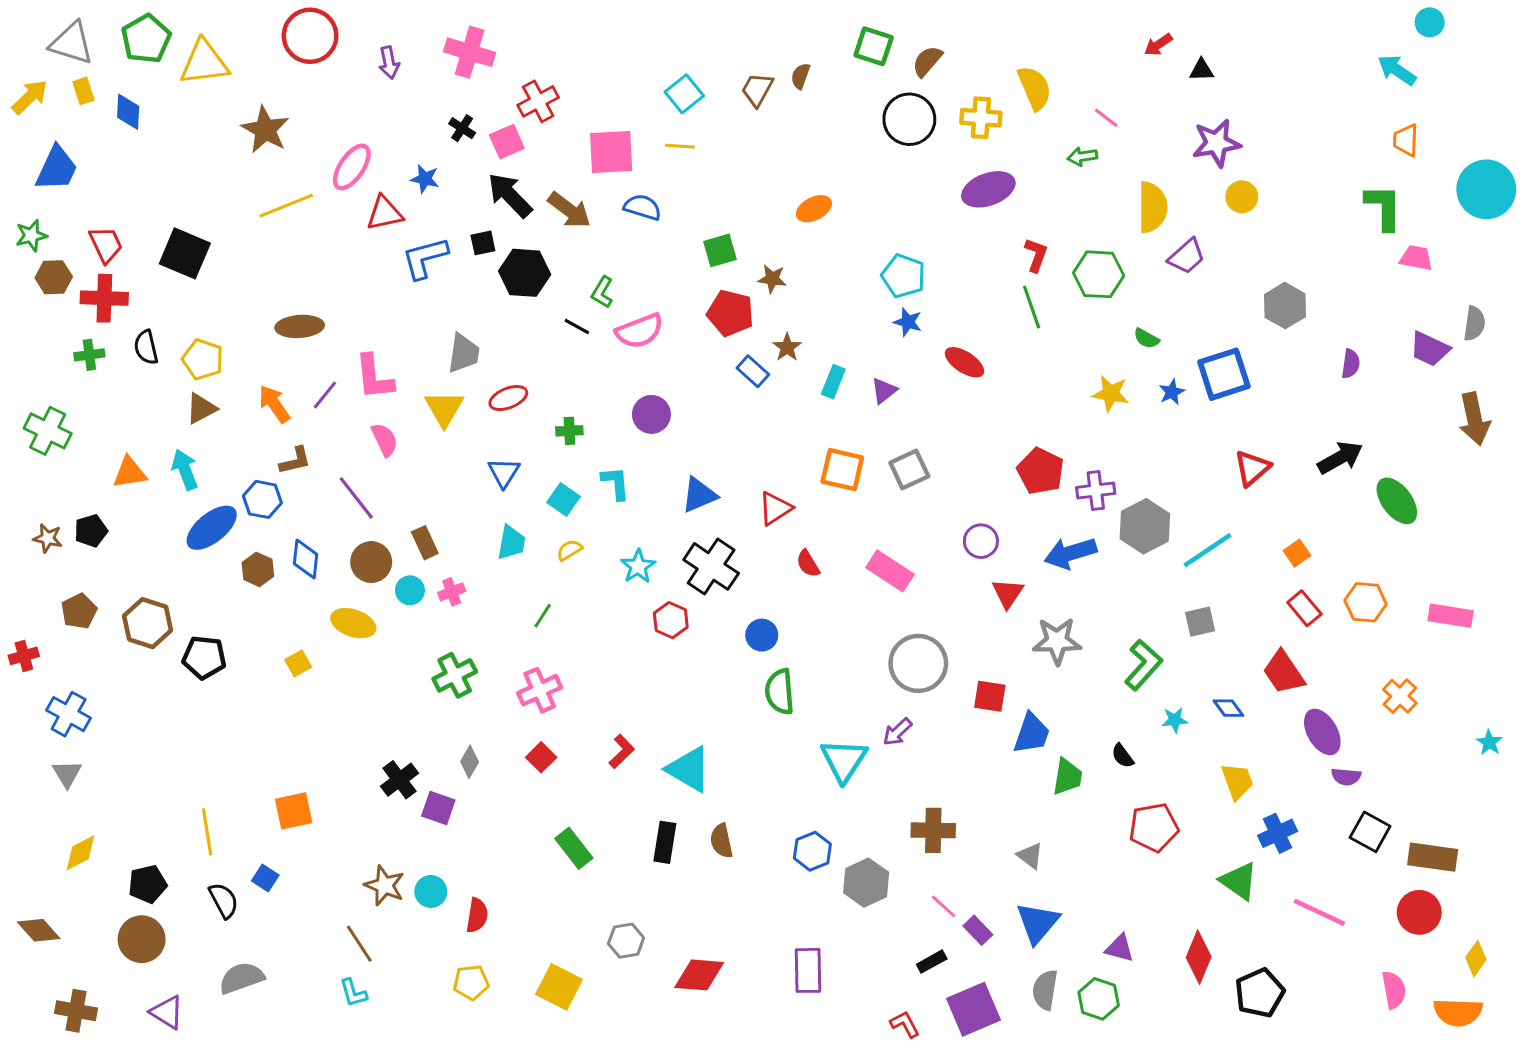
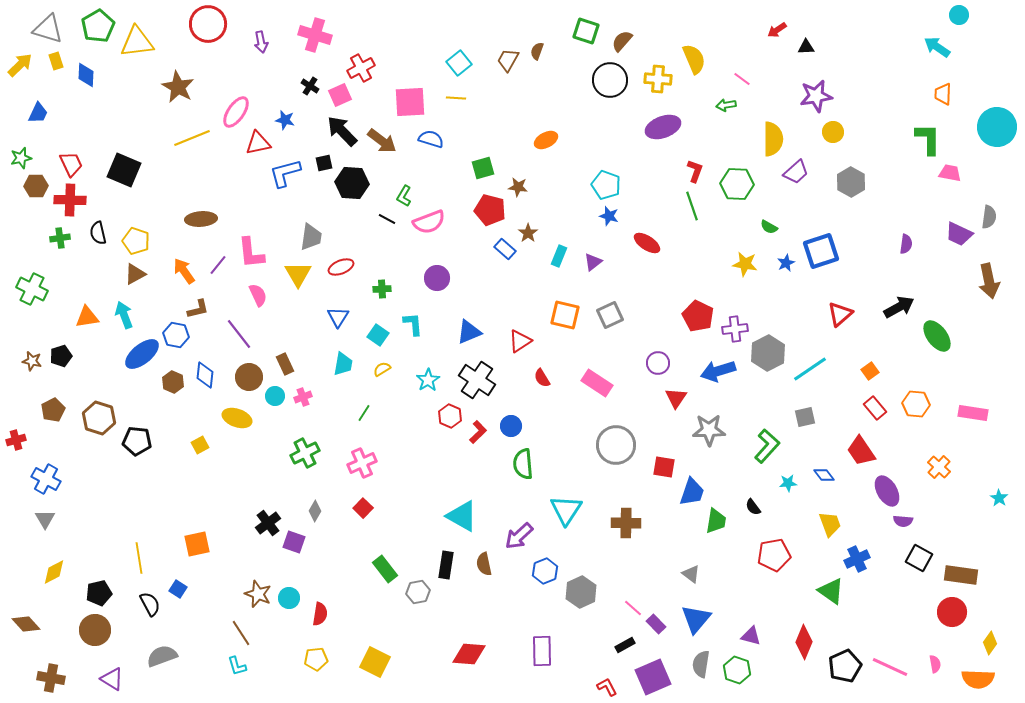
blue trapezoid: (57, 168) -> (38, 113), size x0.7
gray hexagon: (1285, 306) -> (851, 182), moved
purple arrow: (897, 732) -> (519, 536), moved, size x1.4
red L-shape: (622, 751) -> (478, 432), moved
brown cross: (933, 830) -> (626, 523), moved
pink line: (1319, 912) -> (890, 667), moved
gray hexagon: (626, 941) -> (418, 592), moved
pink semicircle: (1394, 990) -> (935, 664), size x0.7

